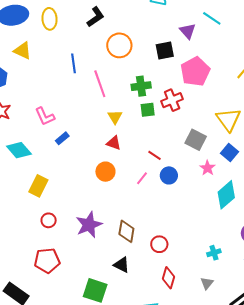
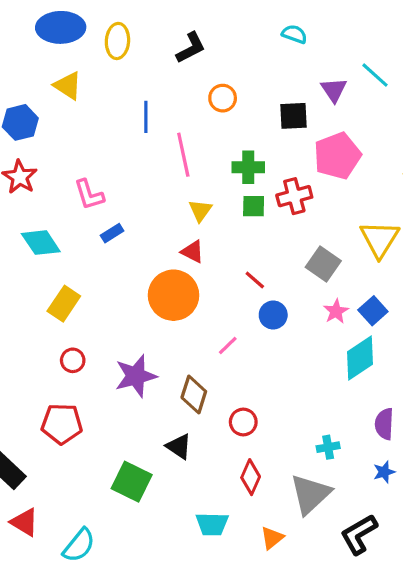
orange circle: (119, 45) -> (223, 98), size x0.7
blue square: (230, 153) -> (373, 311), moved
orange circle: (105, 172) -> (173, 295), size x1.6
pink line: (142, 178) -> (228, 346), moved
gray triangle: (207, 283) -> (310, 494), size x2.0

